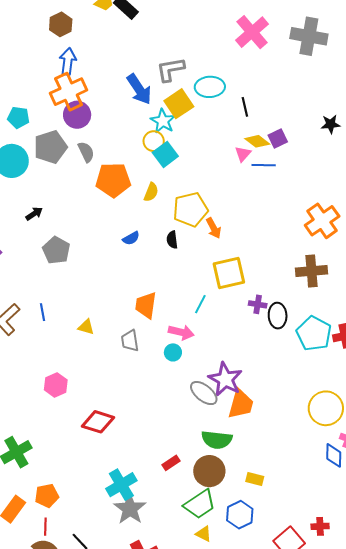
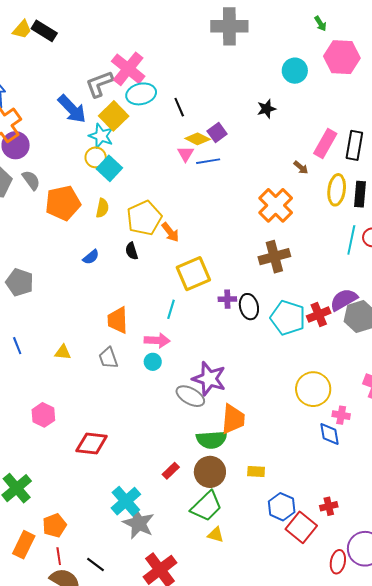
pink cross: (252, 32) -> (128, 69), moved
orange trapezoid: (241, 404) -> (233, 419), moved
blue hexagon: (240, 515) -> (282, 507), moved

